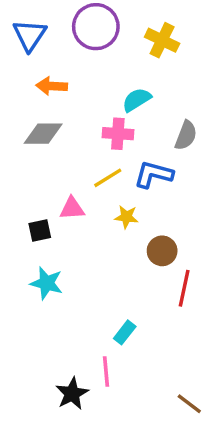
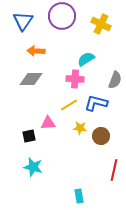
brown circle: (162, 251) -> (101, 136), moved
cyan rectangle: (125, 332) -> (79, 196), turned -48

